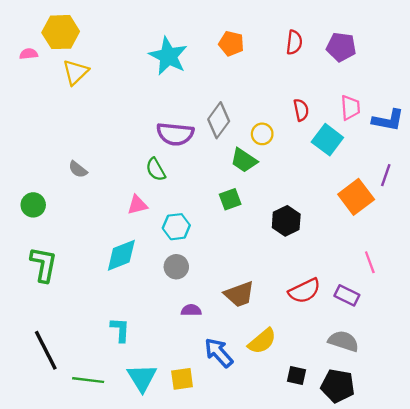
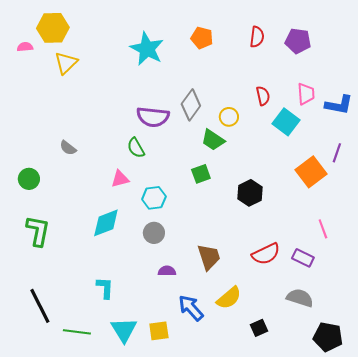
brown trapezoid: (239, 294) -> (209, 257), turned -88
black square: (297, 375) -> (259, 328), turned -36
black pentagon: (338, 386) -> (328, 337), moved

